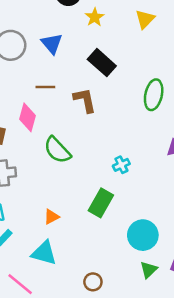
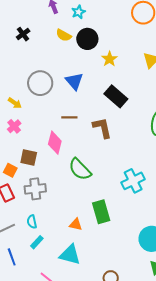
cyan cross: (121, 165) -> (133, 181), size x1.6
green rectangle: (101, 203) -> (101, 212), moved, turned -45
orange triangle: (51, 217) -> (76, 224), turned 40

